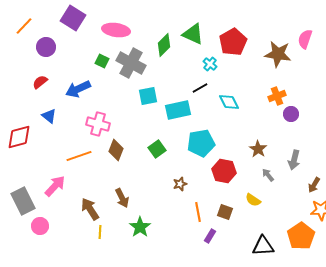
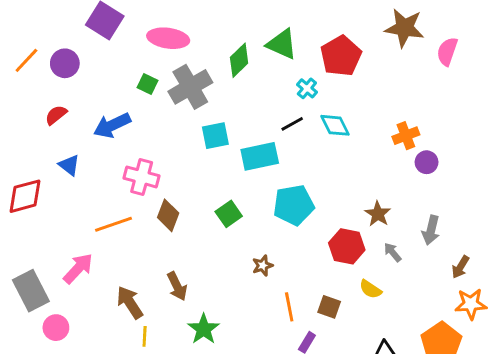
orange line: (24, 26) -> (26, 60), moved
brown star: (278, 54) -> (404, 28), moved
gray cross: (131, 63) -> (190, 87), turned 32
cyan diamond: (229, 102) -> (335, 125), moved
red hexagon: (224, 171) -> (347, 246), moved

